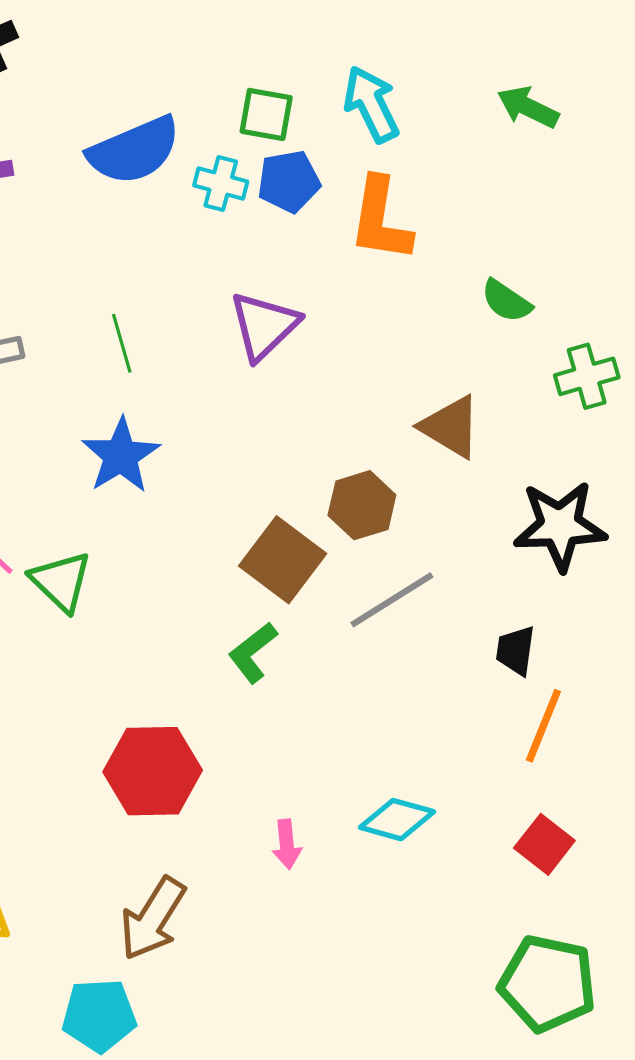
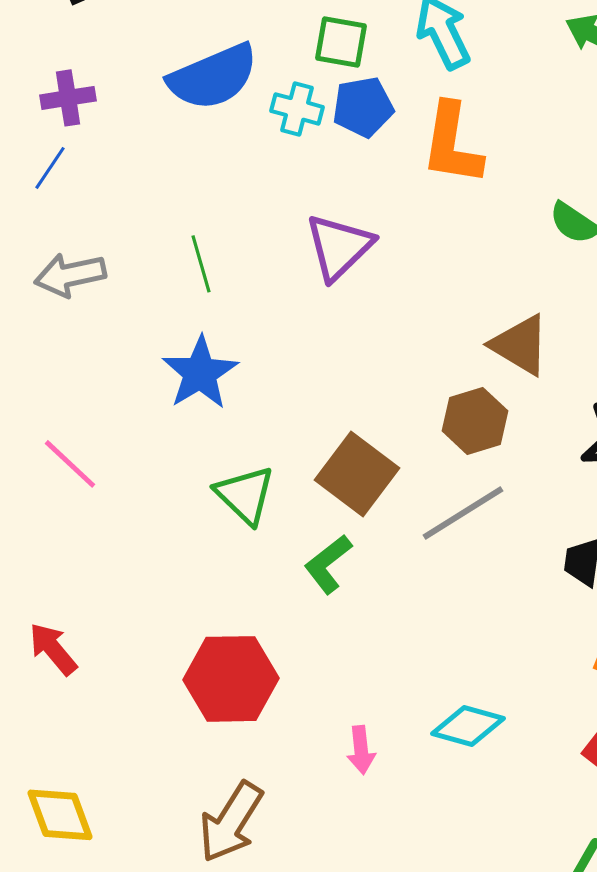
brown hexagon: (362, 505) -> (475, 421), moved
green triangle: (61, 581) -> (245, 495), moved

